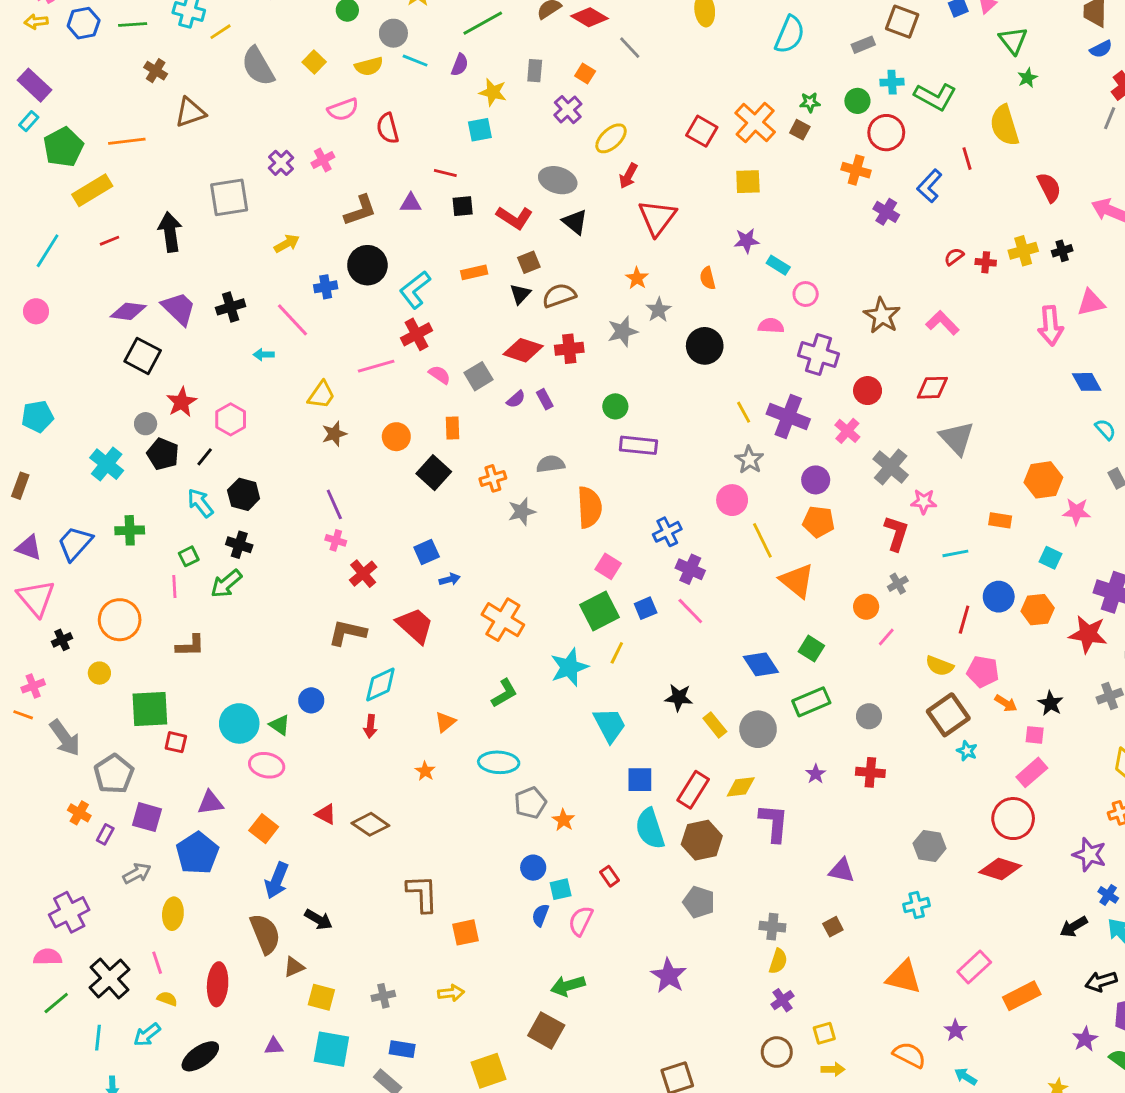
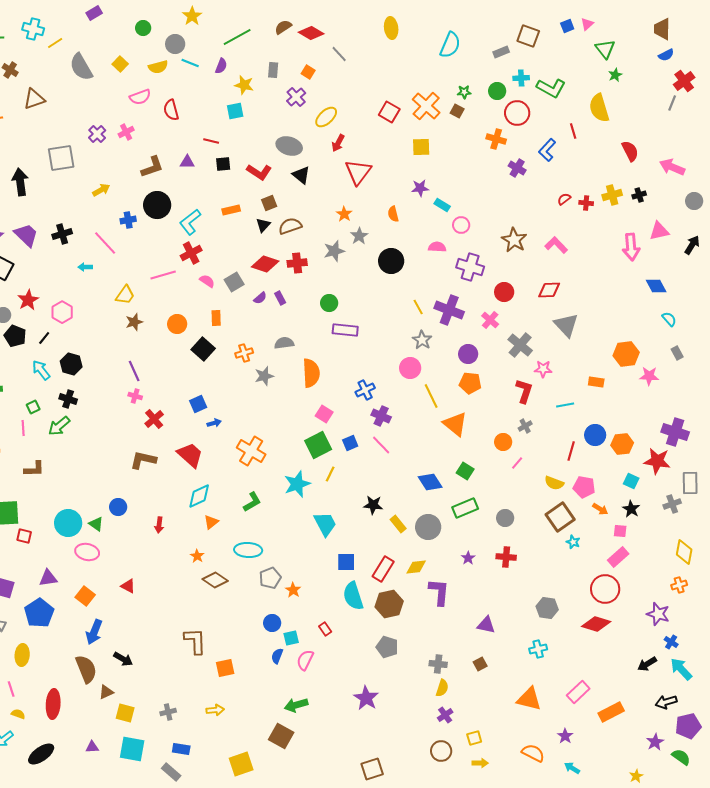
cyan square: (1051, 558) -> (631, 481), moved
cyan diamond: (380, 685) -> (199, 496), moved
brown diamond: (370, 824) -> (215, 580), moved

